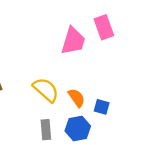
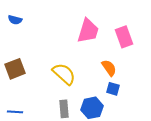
pink rectangle: (104, 27) -> (124, 37), moved
orange semicircle: (77, 98) -> (109, 68), moved

